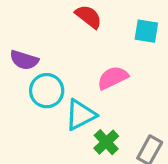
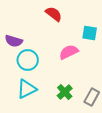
cyan square: (146, 31) -> (90, 33), moved
cyan triangle: (80, 115) -> (27, 89), moved

